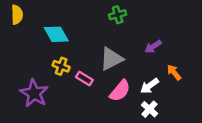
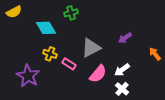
yellow semicircle: (17, 15) -> (14, 12), turned 63
green cross: (118, 15) -> (71, 13), moved
orange arrow: (174, 72) -> (155, 54), moved

